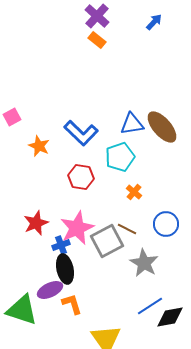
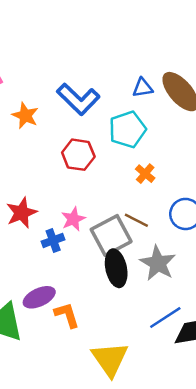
blue triangle: (132, 124) -> (143, 88), size x0.7
pink star: (77, 228) -> (73, 219), size x0.6
black ellipse: (65, 269) -> (116, 268), moved

